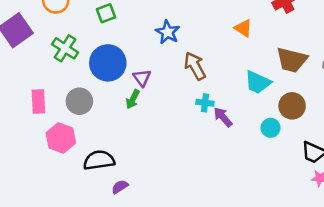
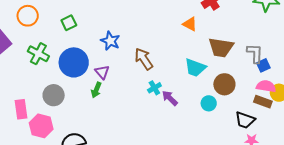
orange triangle: (243, 28) -> (190, 24), moved
blue star: (168, 32) -> (110, 41), moved
pink rectangle: (38, 101) -> (21, 109), moved
cyan cross: (205, 103) -> (154, 88), turned -32

